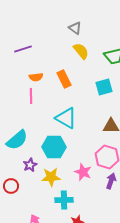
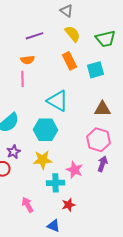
purple line: (23, 49) -> (34, 36), moved
orange rectangle: (64, 79) -> (70, 61), moved
purple star: (30, 165) -> (14, 152), moved
pink star: (83, 172) -> (74, 170), moved

